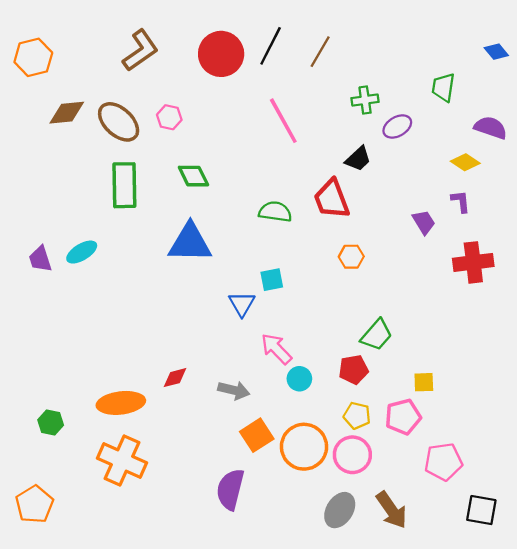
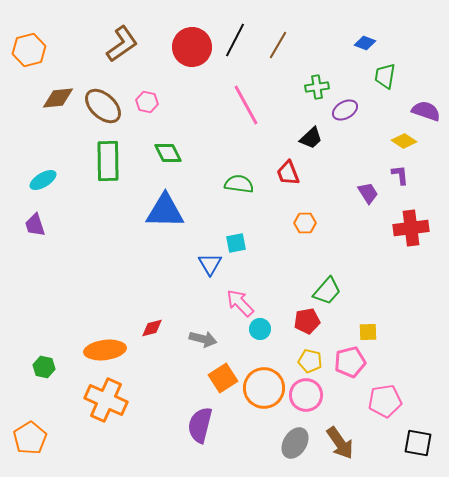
blue diamond: (496, 52) -> (365, 43), moved, turned -30
red trapezoid: (332, 199) -> (288, 173), size x0.7
cyan ellipse: (82, 252) -> (43, 180), moved

